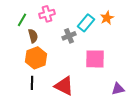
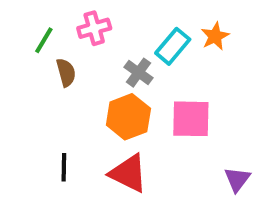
gray cross: (69, 36) -> (139, 73), turned -32
orange hexagon: (36, 58) -> (128, 117), moved
purple triangle: (118, 89) -> (237, 179), turned -40

